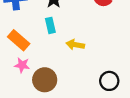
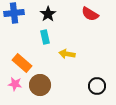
orange rectangle: (19, 40) -> (22, 63), moved
pink star: (22, 65) -> (15, 84), moved

